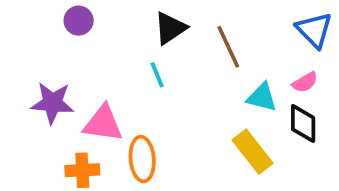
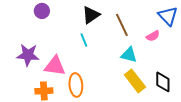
pink semicircle: (305, 82) -> (153, 36), moved
cyan triangle: (262, 97) -> (129, 55), moved
black diamond: (303, 123) -> (163, 82), moved

